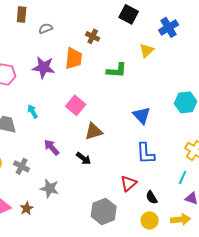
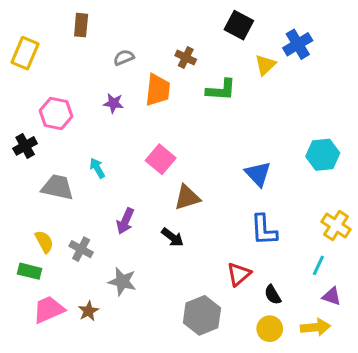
gray semicircle: (46, 28) -> (124, 57), moved
yellow triangle: (147, 50) -> (265, 65), moved
purple star: (44, 67) -> (113, 103), size x0.6
green L-shape: (117, 70) -> (221, 90), moved
purple arrow: (52, 147) -> (125, 221), turned -114

